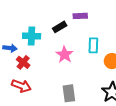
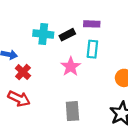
cyan cross: (32, 36) -> (43, 34), moved
cyan rectangle: (93, 45) -> (92, 49), moved

